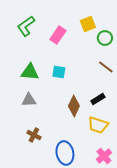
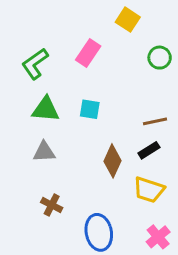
yellow square: (88, 24) -> (128, 20), moved, turned -35
green L-shape: (26, 26) -> (35, 64), moved
brown line: (106, 67) -> (155, 121), moved, turned -49

